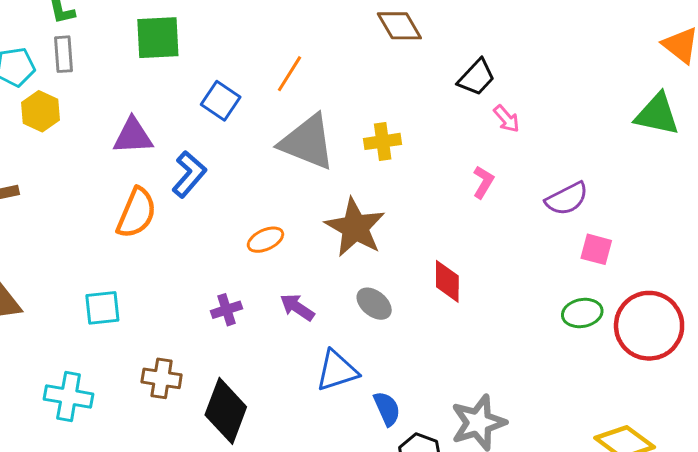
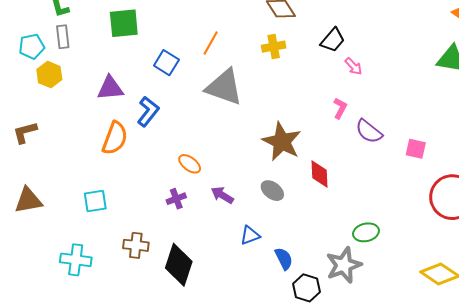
yellow cross: (383, 141) -> (274, 47), moved
purple semicircle: (567, 199) -> (369, 131), moved, turned 68
brown star: (355, 227) -> (282, 142), moved
orange ellipse: (265, 240) -> (190, 164), moved, turned 65
green ellipse: (582, 313) -> (366, 232), moved
blue triangle: (337, 371) -> (250, 235), size x0.7

